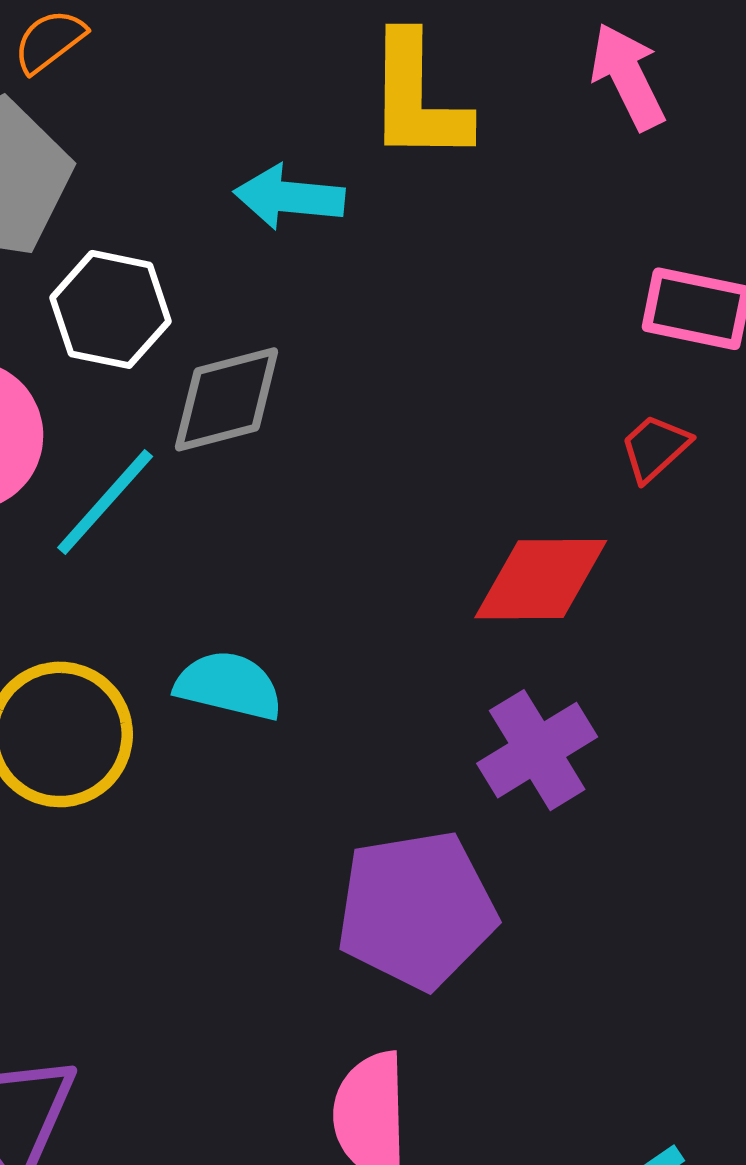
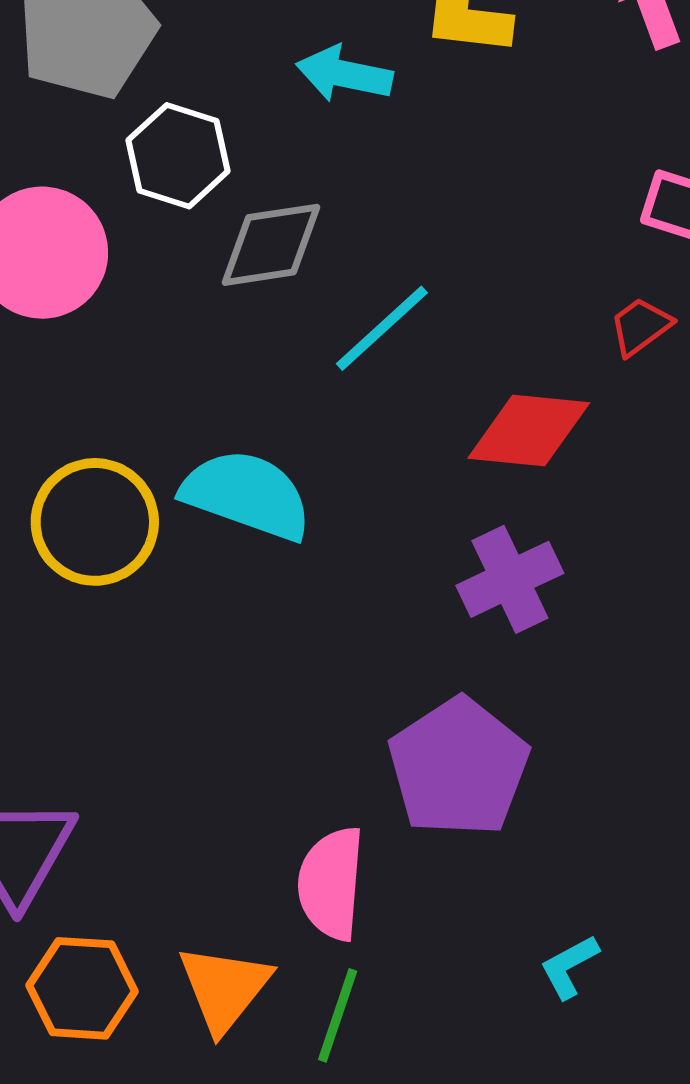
cyan line: (105, 502) -> (382, 328), moved
cyan semicircle: (229, 686) -> (247, 495), size x1.4
purple pentagon: (416, 910) -> (459, 767), moved, turned -30

